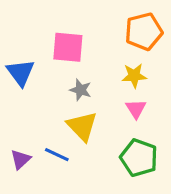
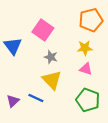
pink square: (68, 47) -> (43, 30), turned 30
pink triangle: (136, 109) -> (86, 69), turned -40

